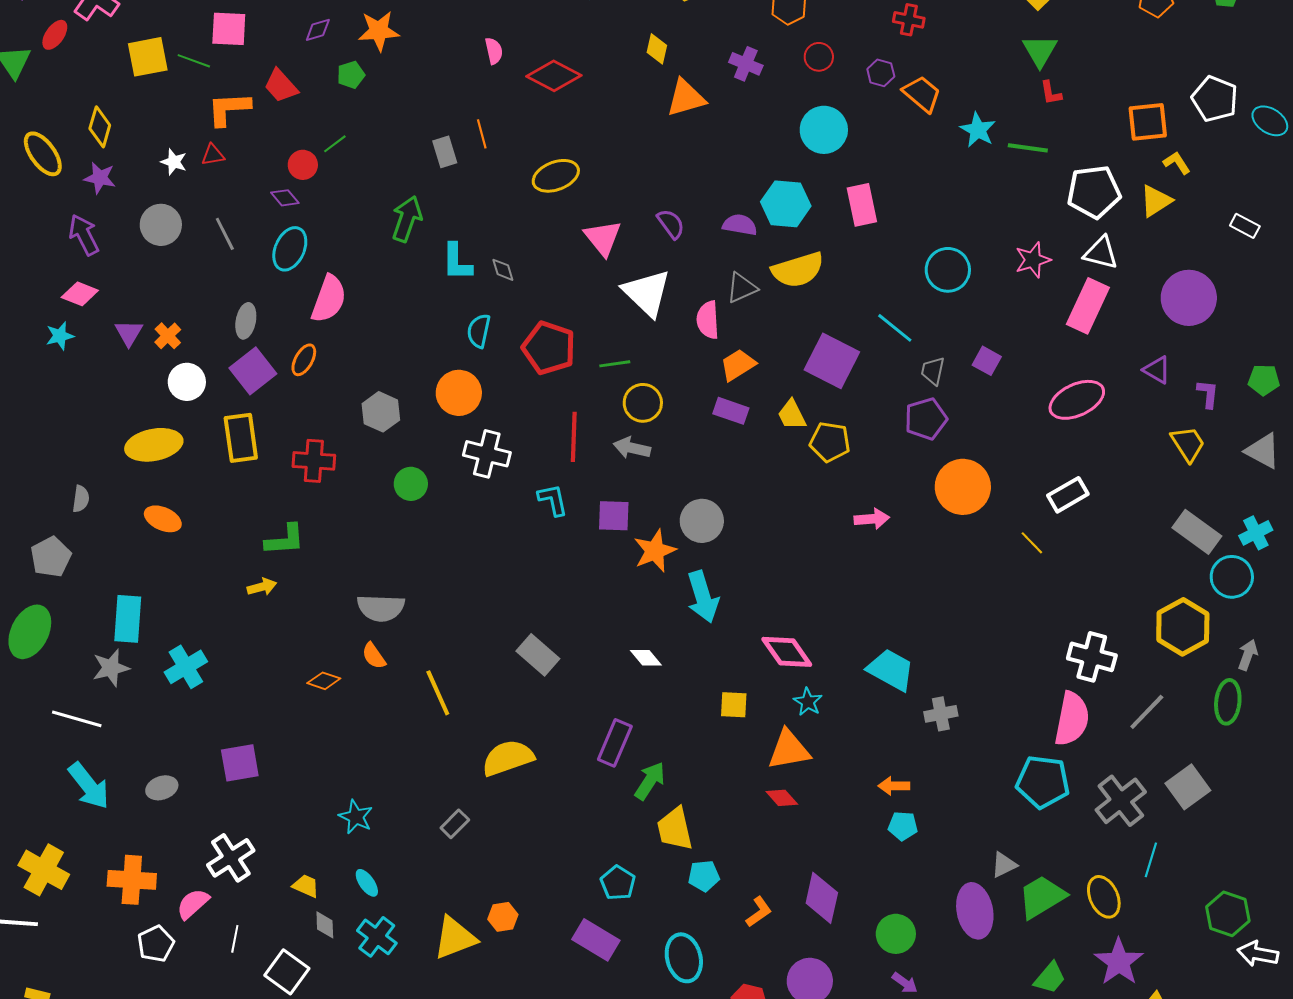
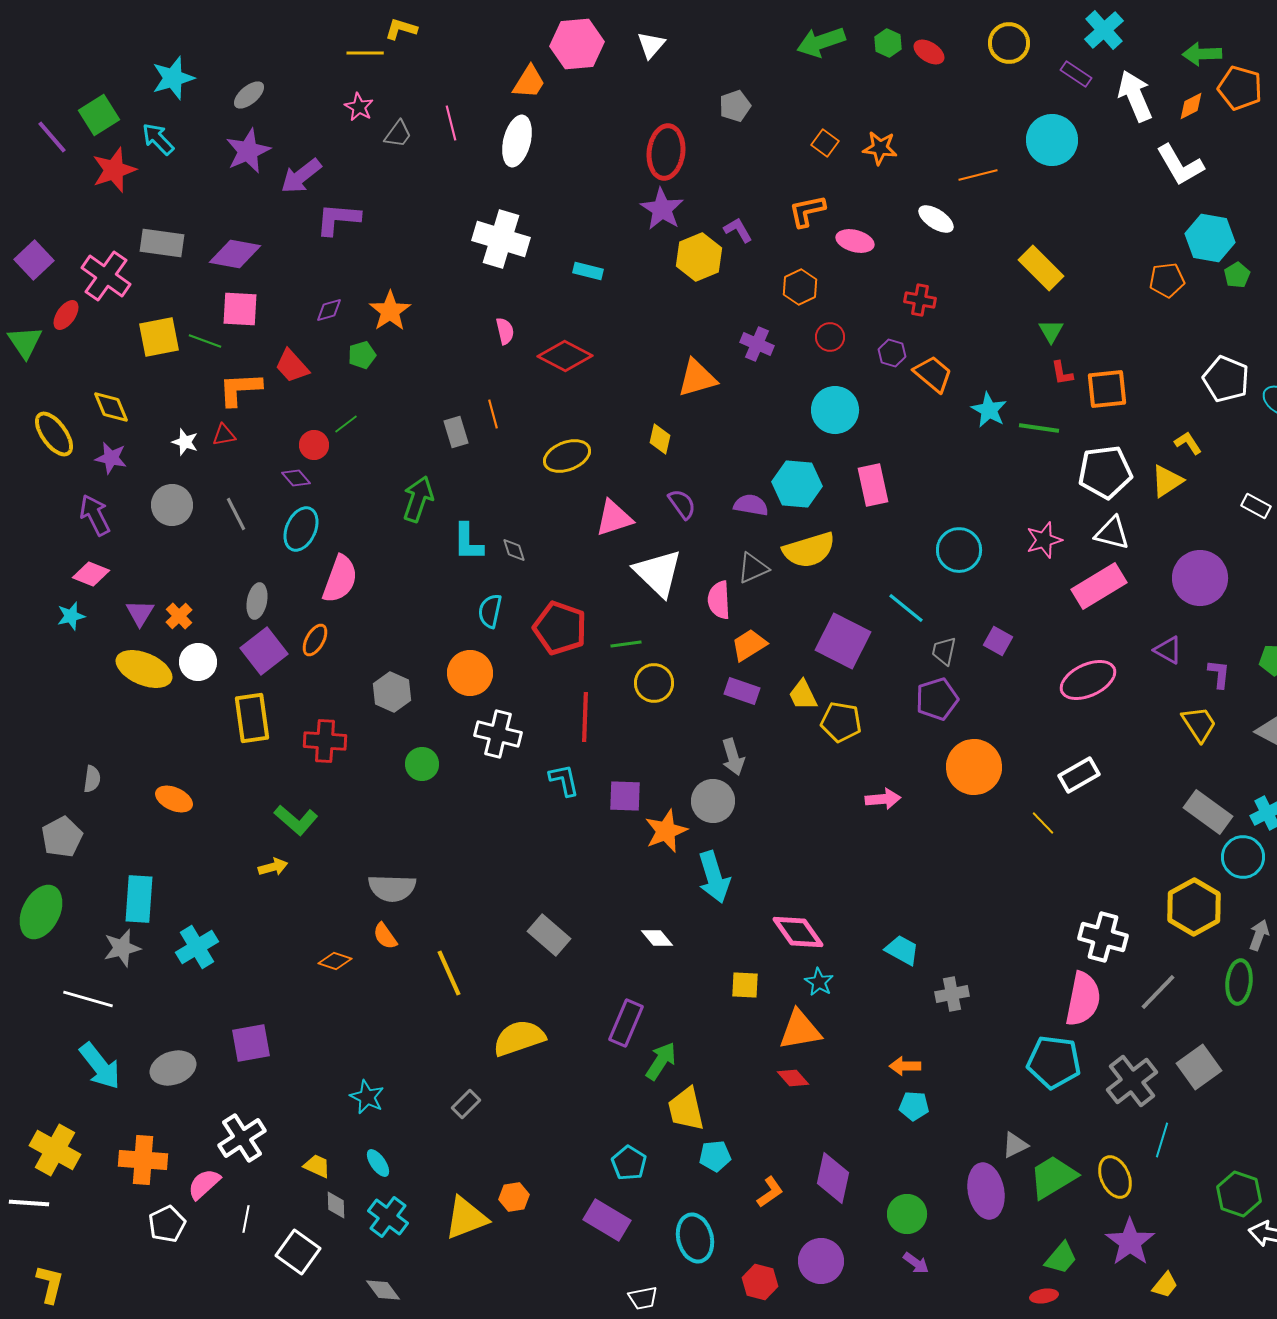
orange star: (379, 31) -> (390, 311), turned -30
yellow diamond: (657, 49) -> (660, 439), moved
green triangle: (1040, 51) -> (1051, 331), size x0.7
orange square: (1148, 122) -> (1107, 389), moved
yellow diamond: (100, 127) -> (111, 407), turned -39
pink triangle: (603, 238) -> (614, 518), turned 51
pink rectangle: (1088, 306) -> (1099, 586), turned 34
yellow ellipse: (154, 445) -> (144, 669), moved, turned 34
gray arrow: (632, 448) -> (733, 757), moved, turned -120
green L-shape: (285, 540) -> (296, 820), turned 45
cyan trapezoid: (891, 670) -> (902, 950), size x0.7
gray ellipse: (162, 788) -> (173, 1068), size x1.4

